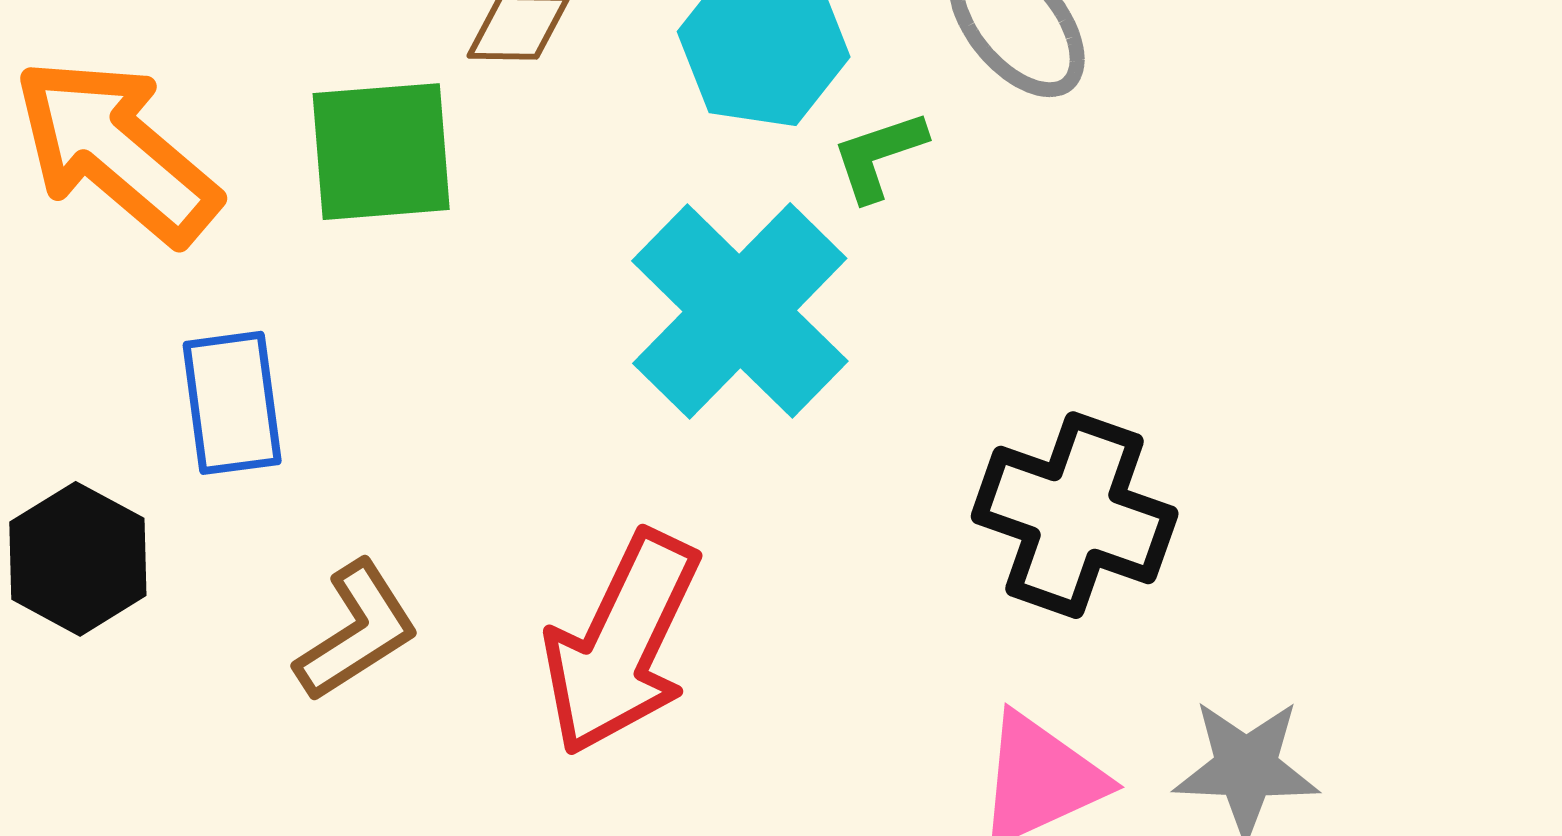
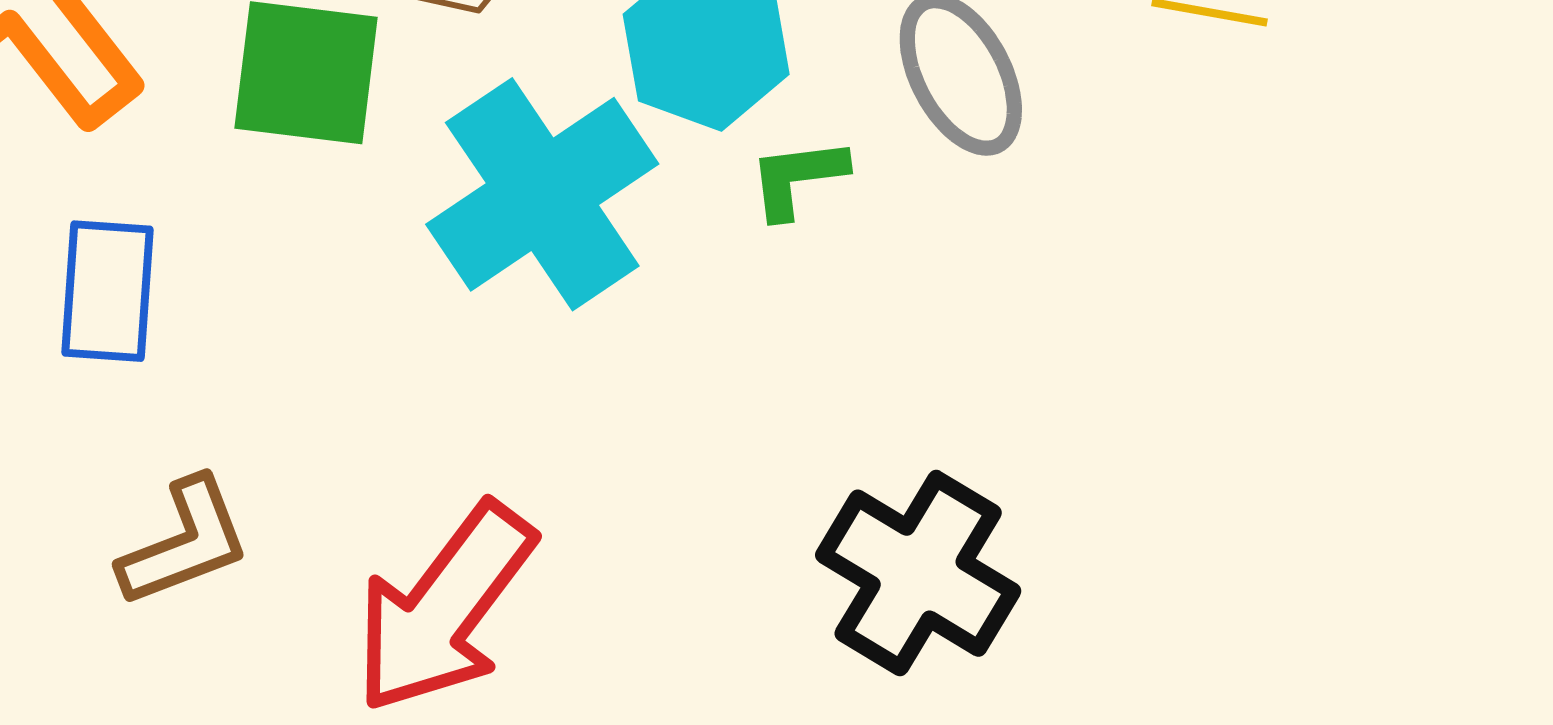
cyan cross: (740, 311) -> (542, 194), moved

